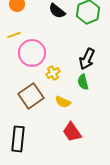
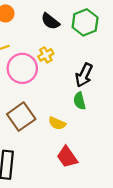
yellow cross: (53, 73) -> (46, 55), moved

